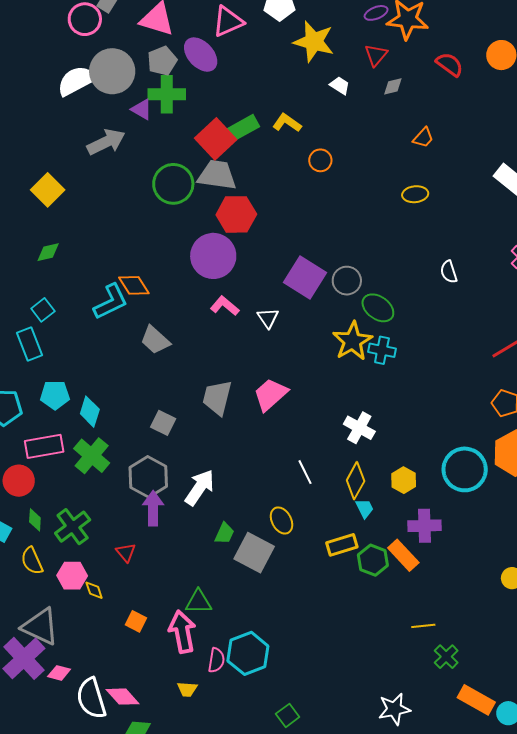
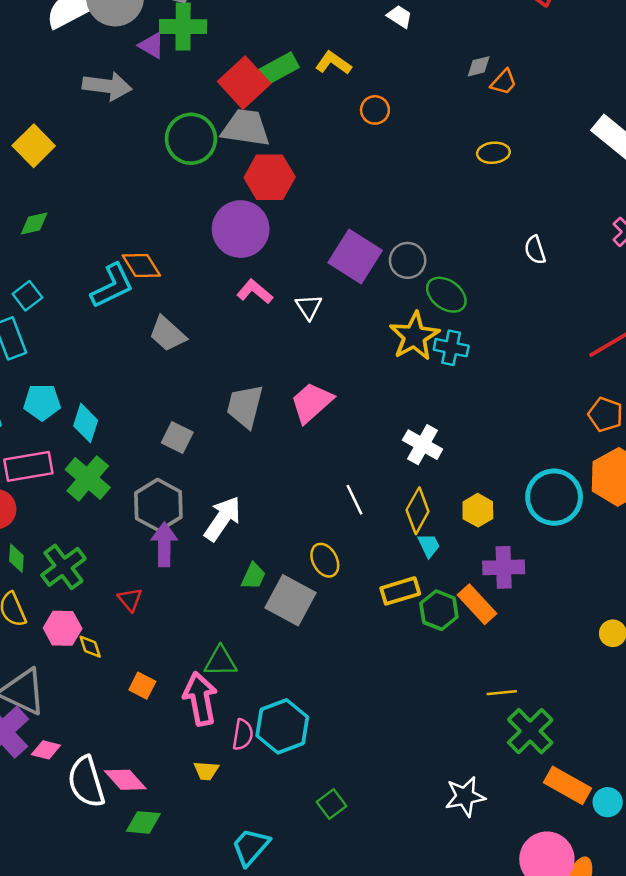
gray diamond: (393, 86) -> (479, 66), moved
gray arrow: (106, 142) -> (107, 86), turned 33
green cross: (446, 657) -> (530, 731), size x1.5

